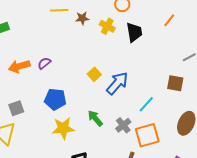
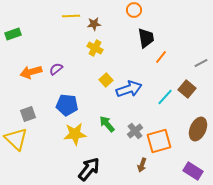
orange line: (169, 20) -> (161, 57), moved
yellow cross: (107, 26) -> (95, 48), moved
blue arrow: (117, 83) -> (129, 89), turned 30
brown square: (175, 83) -> (187, 89), turned 30
cyan line: (146, 104) -> (165, 97), moved

